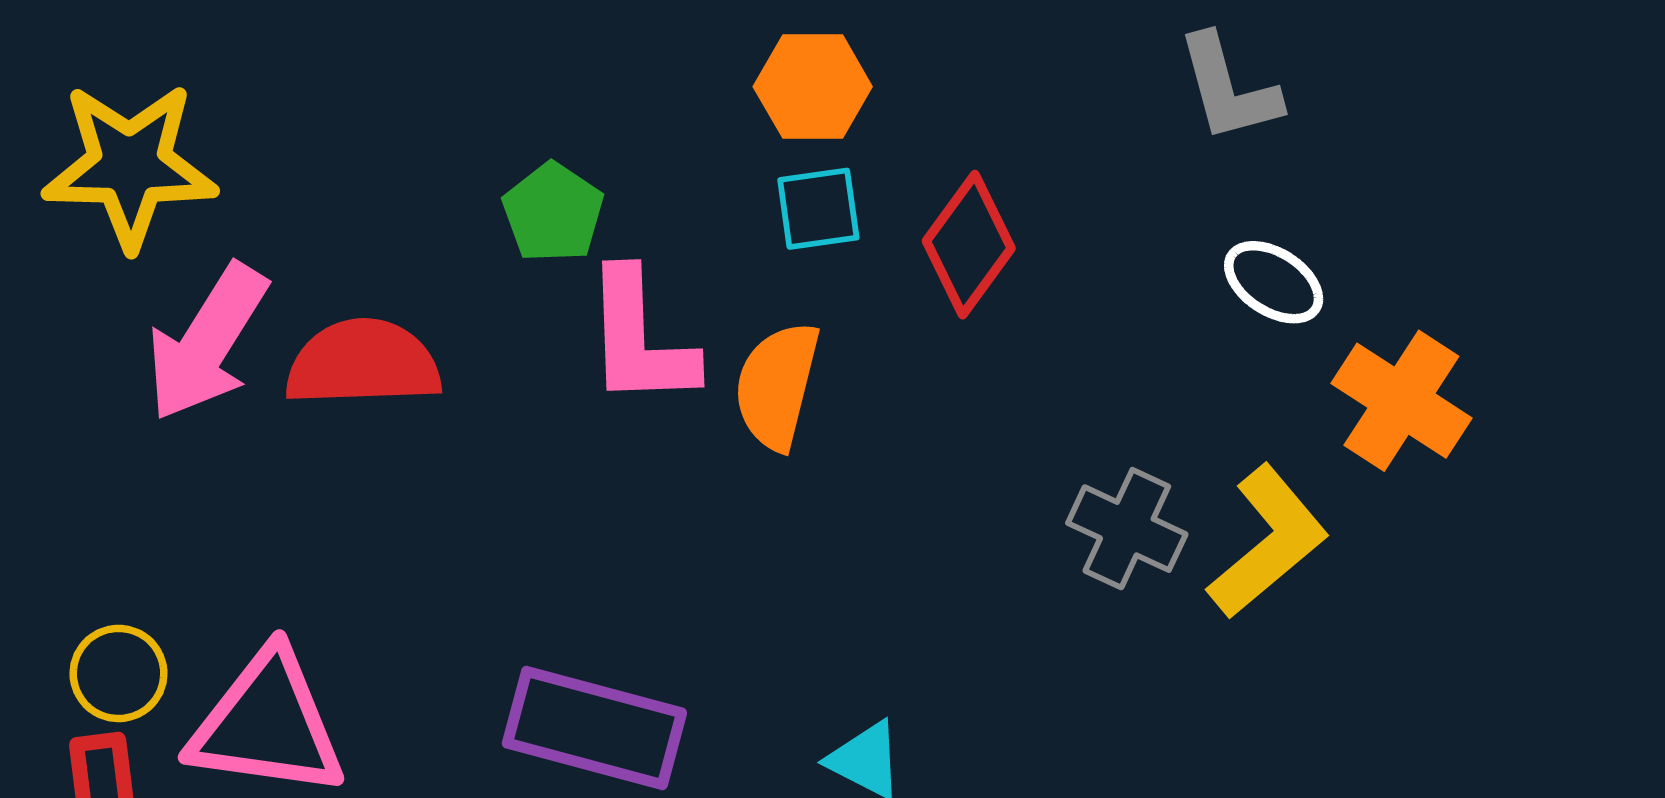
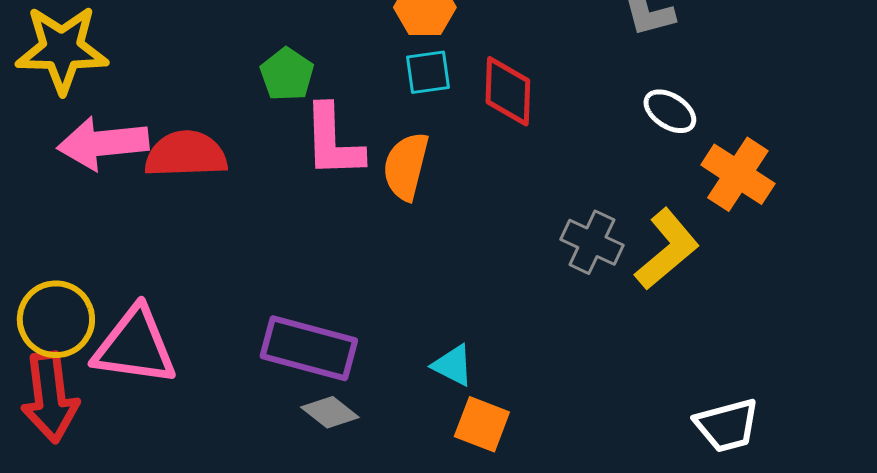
red diamond: (969, 245) -> (508, 91), turned -34
pink arrow: (207, 342) -> (103, 143), turned 52
yellow circle: (119, 673) -> (56, 319), size x1.5

